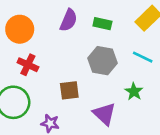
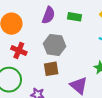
gray hexagon: (103, 61) -> (55, 45), moved

